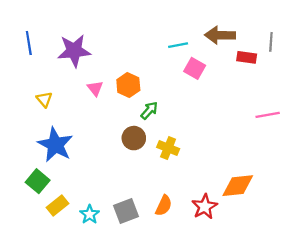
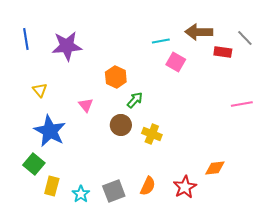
gray line: (271, 42) -> (245, 38), turned -48
pink triangle: (95, 88) -> (86, 105), moved
orange diamond: (238, 186) -> (215, 168), size x0.7
yellow rectangle: (58, 206) -> (52, 186), turned -36

